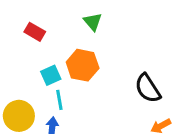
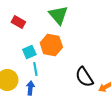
green triangle: (93, 22) -> (58, 15), size x1.5
black semicircle: (148, 88) -> (84, 77), moved

